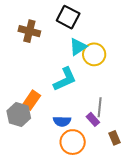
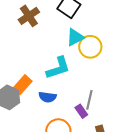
brown cross: (29, 31) -> (29, 16), turned 35
blue semicircle: (62, 121) -> (47, 97), moved

